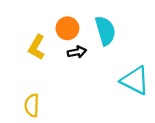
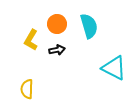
black arrow: (77, 52) -> (57, 50), moved

